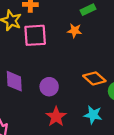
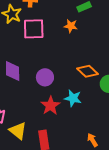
cyan star: (93, 115) -> (73, 98), moved

